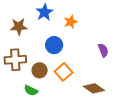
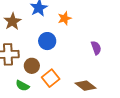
brown star: (19, 27) -> (13, 21), turned -30
orange square: (64, 72) -> (51, 78), moved

